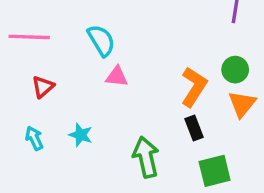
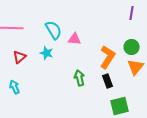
pink triangle: (117, 76) -> (75, 39), moved
cyan star: (81, 135) -> (47, 53), moved
green arrow: (146, 157) -> (80, 78), moved, size x0.7

